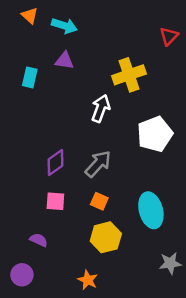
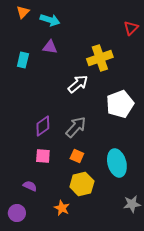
orange triangle: (30, 15) -> (23, 12), turned 32
white arrow: (101, 108) -> (78, 84), turned 30
orange star: (88, 280) -> (62, 208), moved

